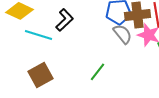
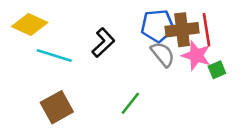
black L-shape: (65, 20) -> (103, 43), moved

